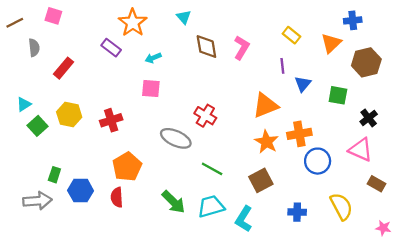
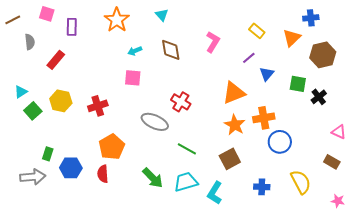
brown diamond: (206, 47) -> (171, 50), moved
purple rectangle: (111, 48) -> (72, 27), moved, turned 54
purple line: (282, 66) -> (249, 58), turned 56
black cross: (369, 118) -> (319, 97), moved
pink triangle: (361, 150) -> (339, 132), moved, size x0.7

